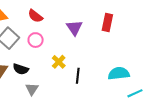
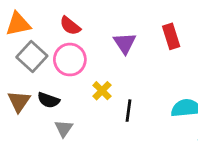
red rectangle: (107, 23) -> (171, 36), turned -30
pink circle: (36, 40) -> (70, 60), size x1.5

